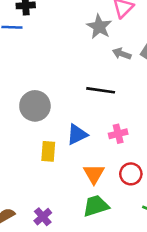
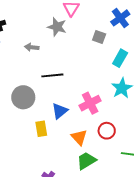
gray arrow: (122, 54) -> (32, 47), moved
black line: (101, 90) -> (52, 75), moved
pink cross: (118, 134) -> (90, 103), size x1.5

